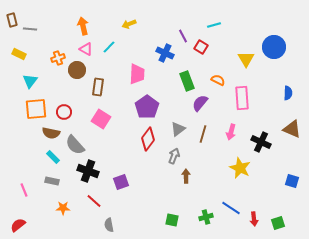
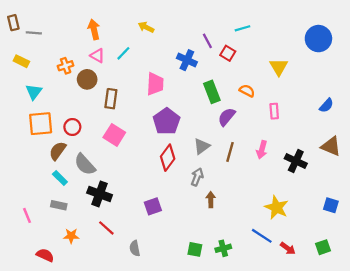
yellow arrow: (129, 24) -> (146, 27), turned 48
blue circle: (274, 47) -> (318, 39), moved
blue semicircle: (288, 93) -> (326, 105), turned 40
pink rectangle: (242, 98) -> (274, 111), size x0.6
brown semicircle: (51, 133) -> (58, 151), turned 114
yellow star: (240, 168) -> (277, 208), moved
purple square: (121, 182) -> (153, 206), moved
green cross: (206, 217) -> (223, 248), moved
red arrow: (254, 219) -> (288, 248), turned -48
green square: (278, 223) -> (323, 247), moved
red semicircle: (18, 225) -> (45, 255), moved, turned 63
gray semicircle: (109, 225) -> (135, 248), moved

